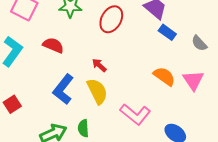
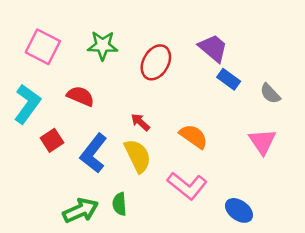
orange semicircle: (164, 76) -> (194, 136), moved
red square: (12, 104) -> (52, 140), moved

